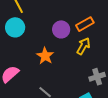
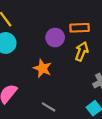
orange rectangle: (85, 24) -> (80, 28), turned 36

